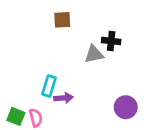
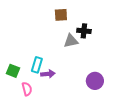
brown square: (62, 20) -> (61, 15), moved
green square: (16, 116) -> (13, 71), moved

